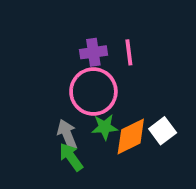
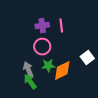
pink circle: (93, 92) -> (42, 47), size x0.7
white square: (163, 131) -> (87, 58), moved

